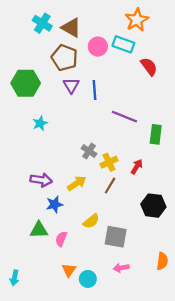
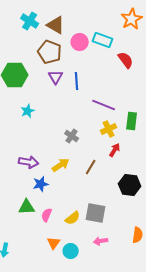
orange star: (137, 20) -> (132, 19), moved
yellow cross: (109, 162) -> (109, 129), moved
yellow semicircle: (91, 221) -> (73, 218), moved

